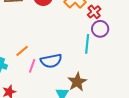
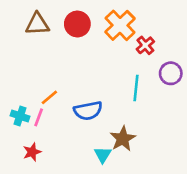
purple circle: (100, 29) -> (171, 73), moved
pink line: (32, 66) -> (39, 117), moved

